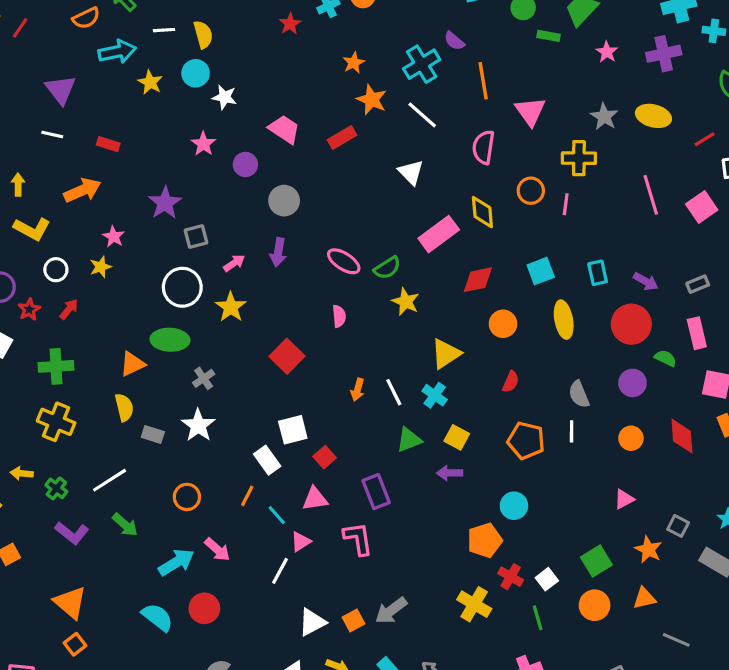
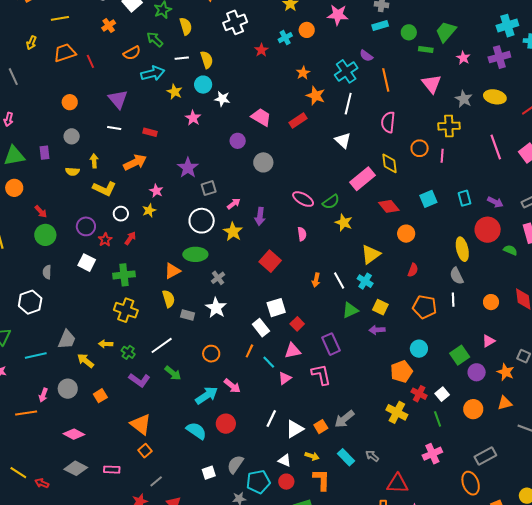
red line: (20, 28) -> (90, 61), turned -56
pink triangle: (530, 111) -> (432, 84), moved
white line: (422, 115) -> (348, 104), turned 65
pink star: (203, 144) -> (193, 118), moved
purple arrow: (278, 252) -> (260, 216), moved
red diamond: (478, 280) -> (389, 206), turned 65
yellow ellipse: (564, 320) -> (462, 249), moved
purple circle: (633, 383) -> (477, 372), moved
green square: (596, 561) -> (460, 355), moved
white line: (280, 571) -> (271, 418), moved

